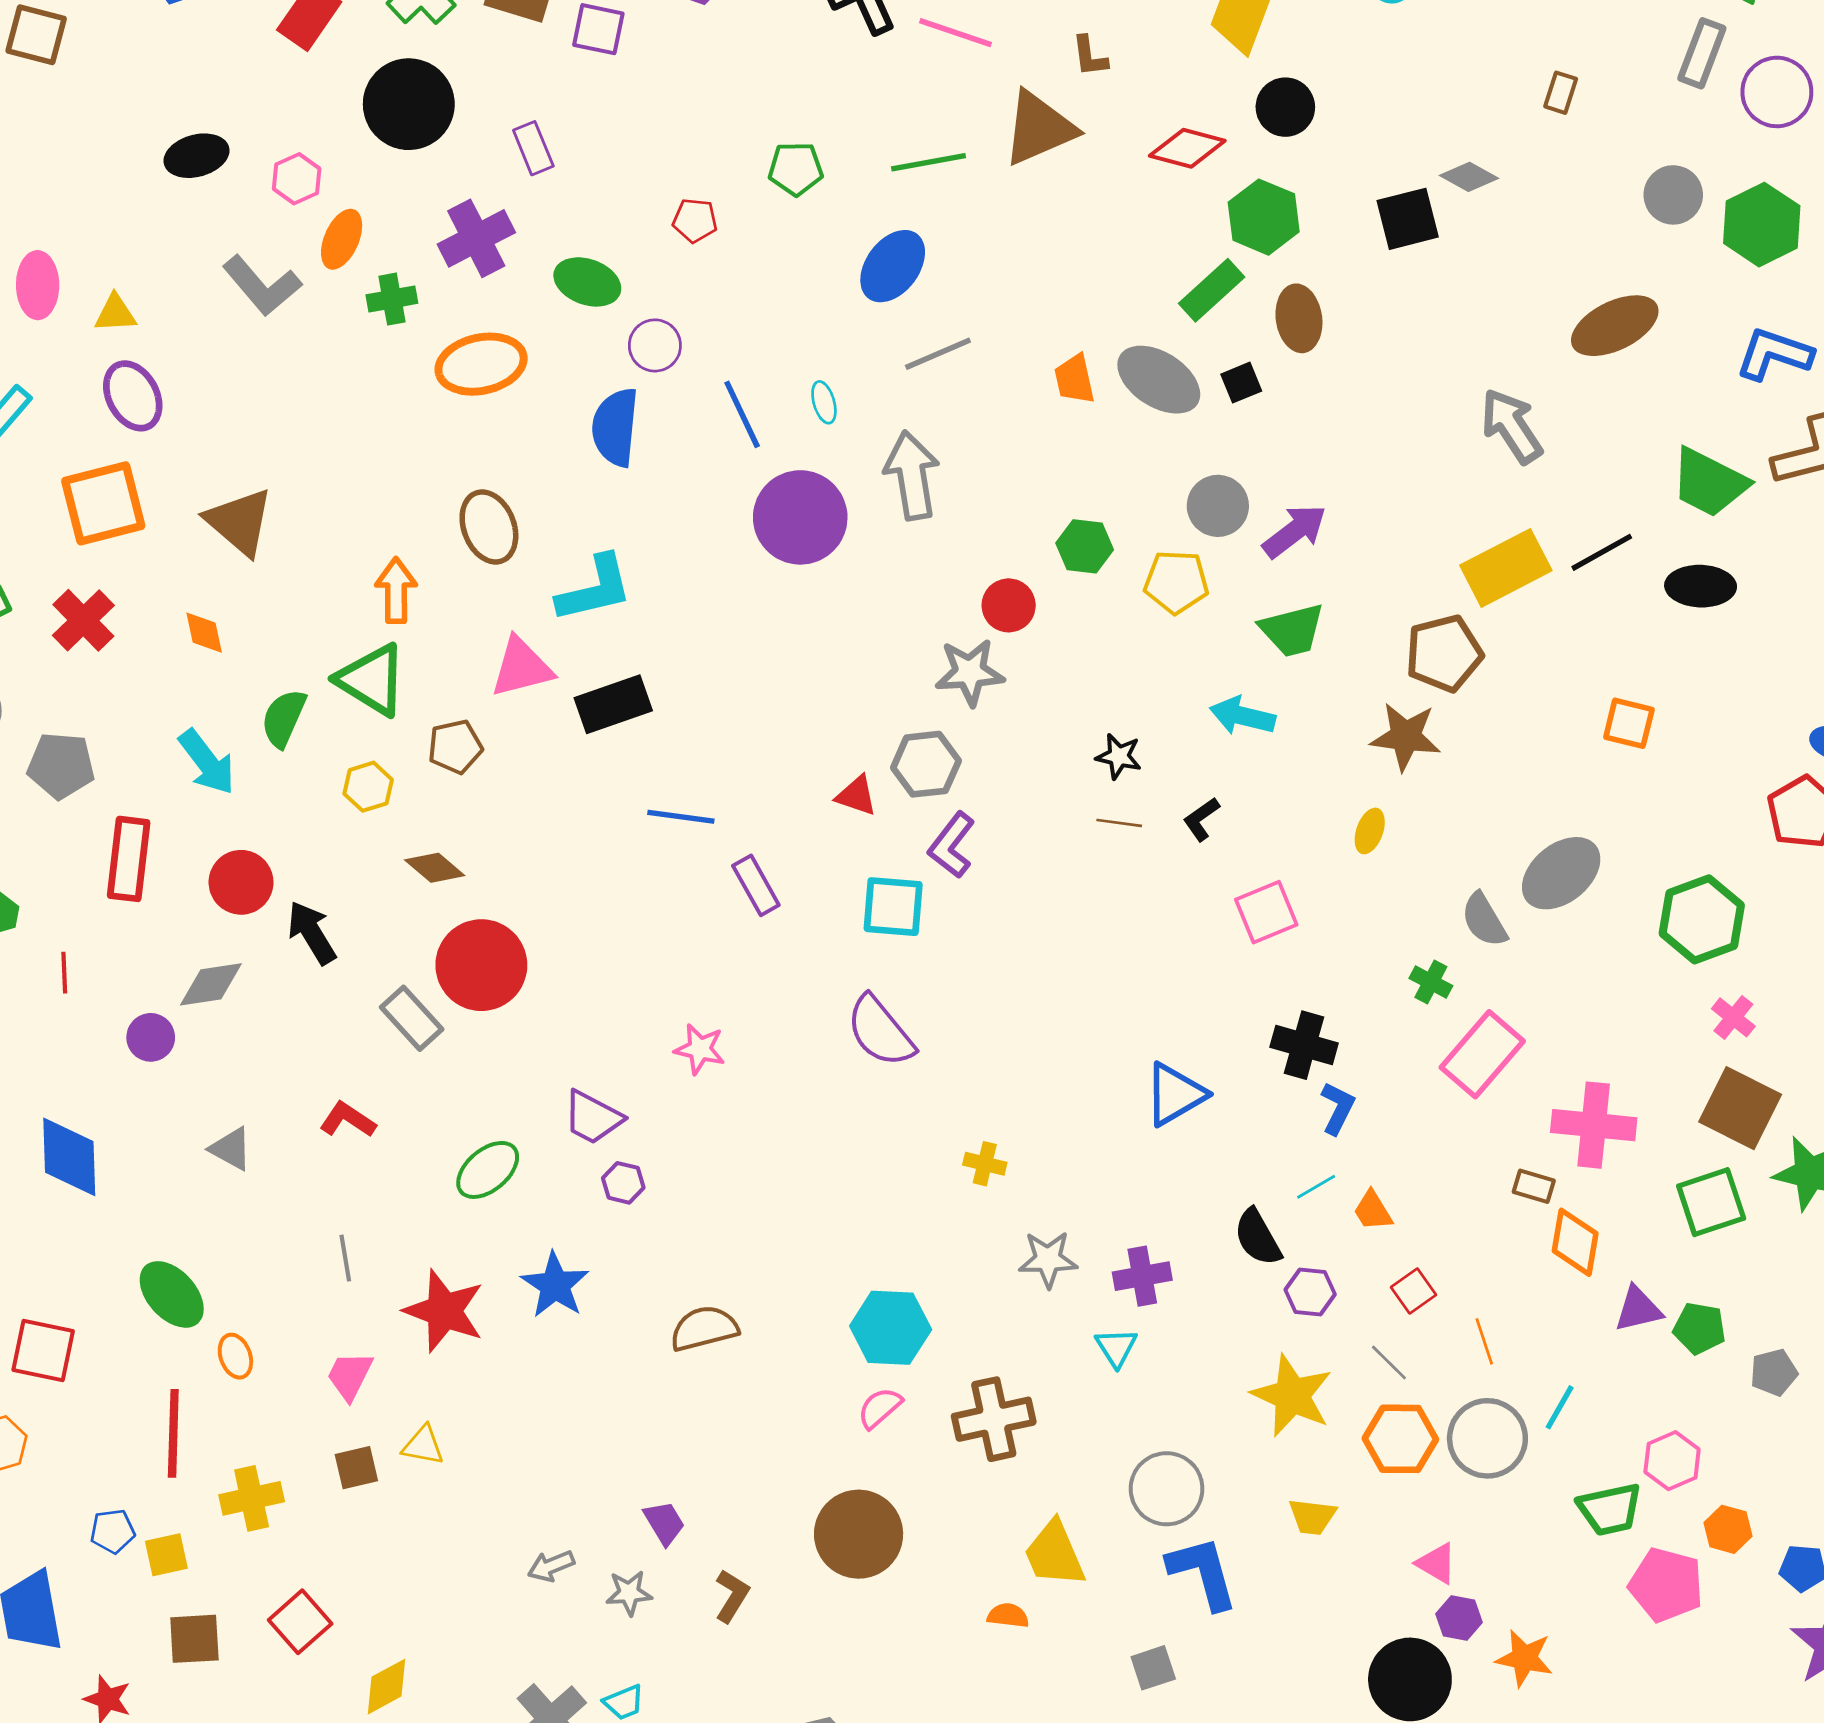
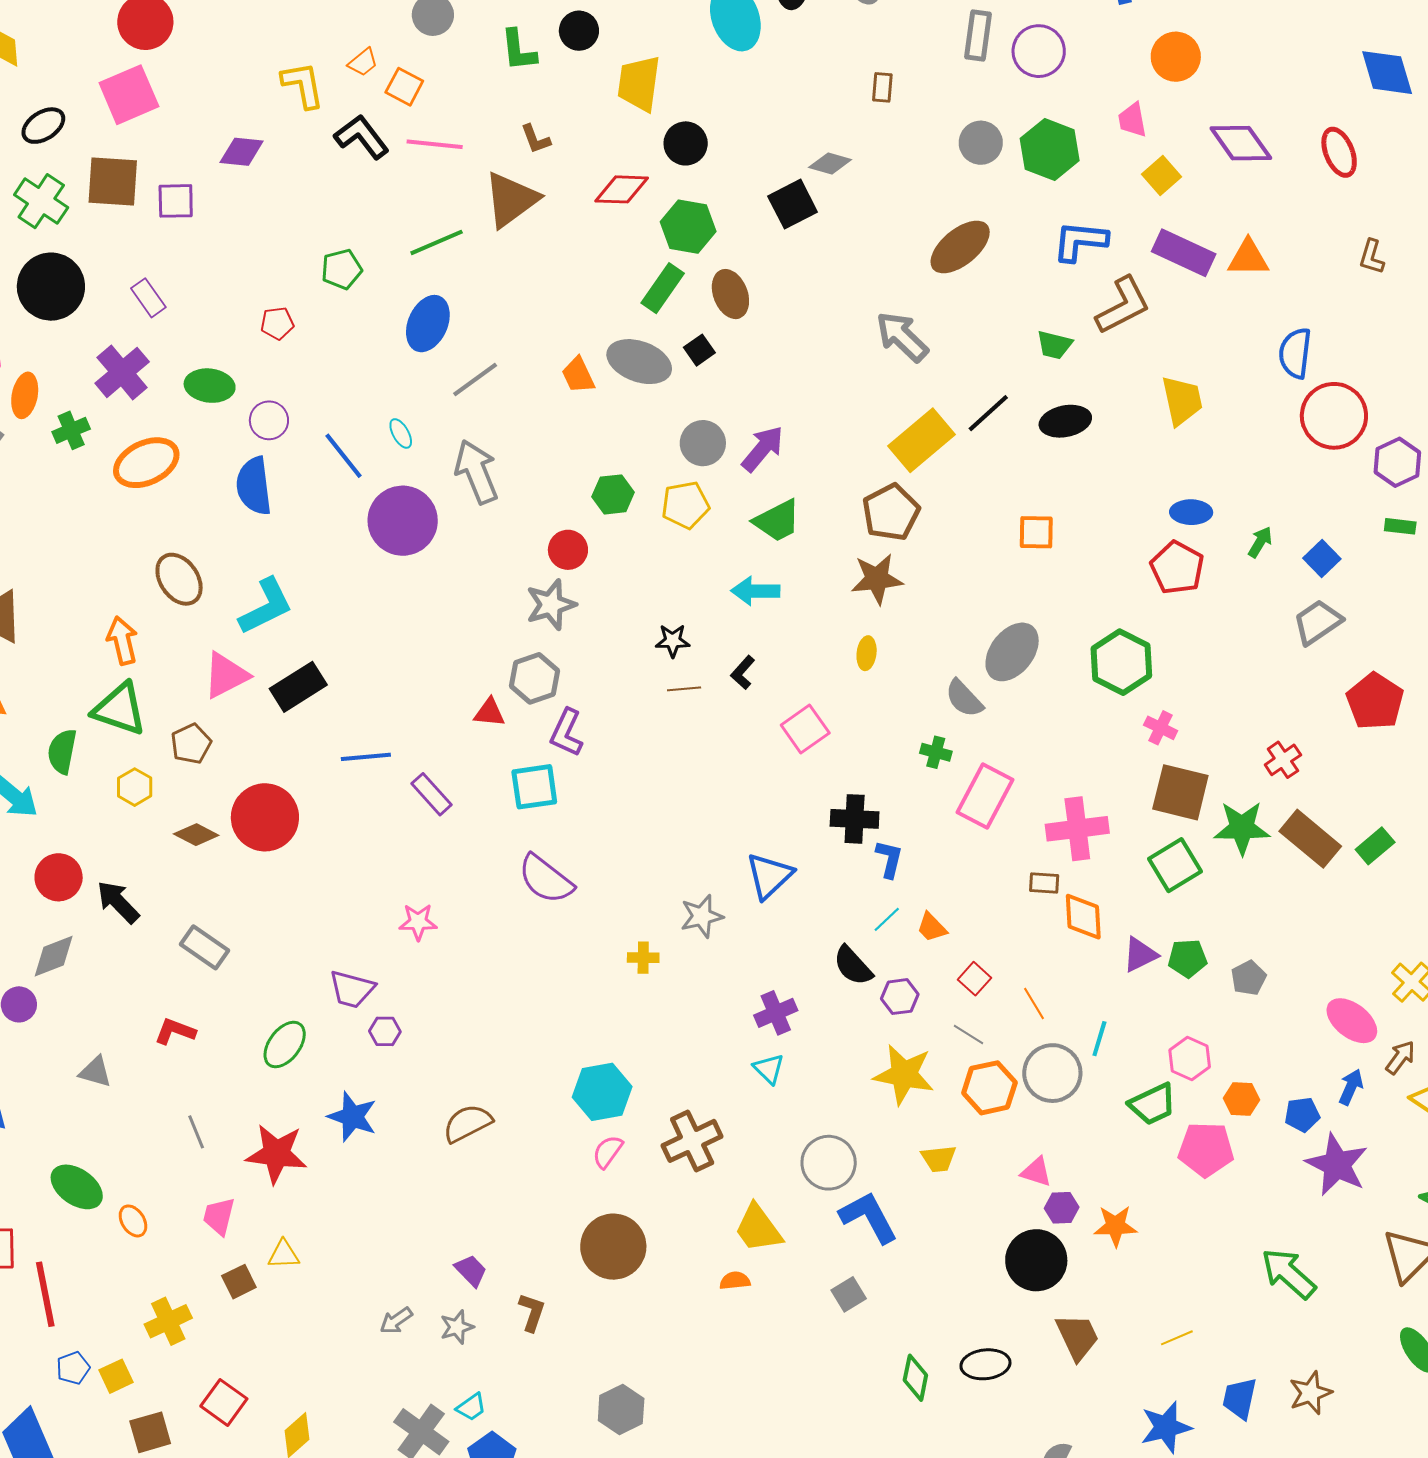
green trapezoid: (1709, 483) -> (1054, 345), size x0.6
red circle: (481, 965) -> (265, 817), moved
gray star: (1048, 1259) -> (702, 916), moved
red line: (173, 1433) -> (45, 1294), moved

